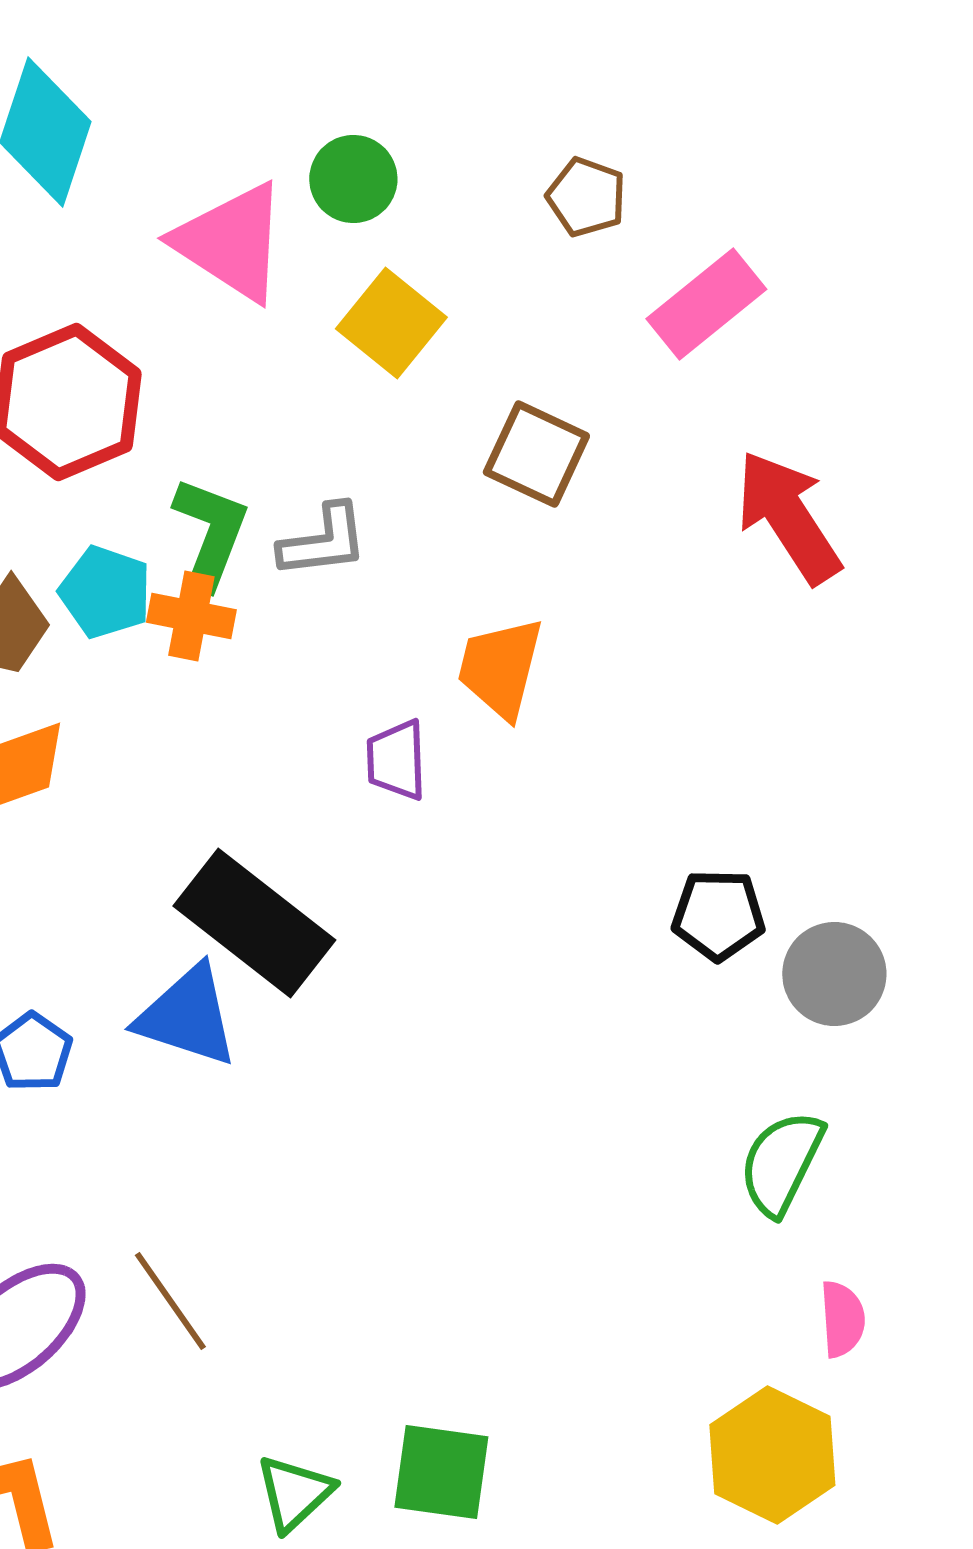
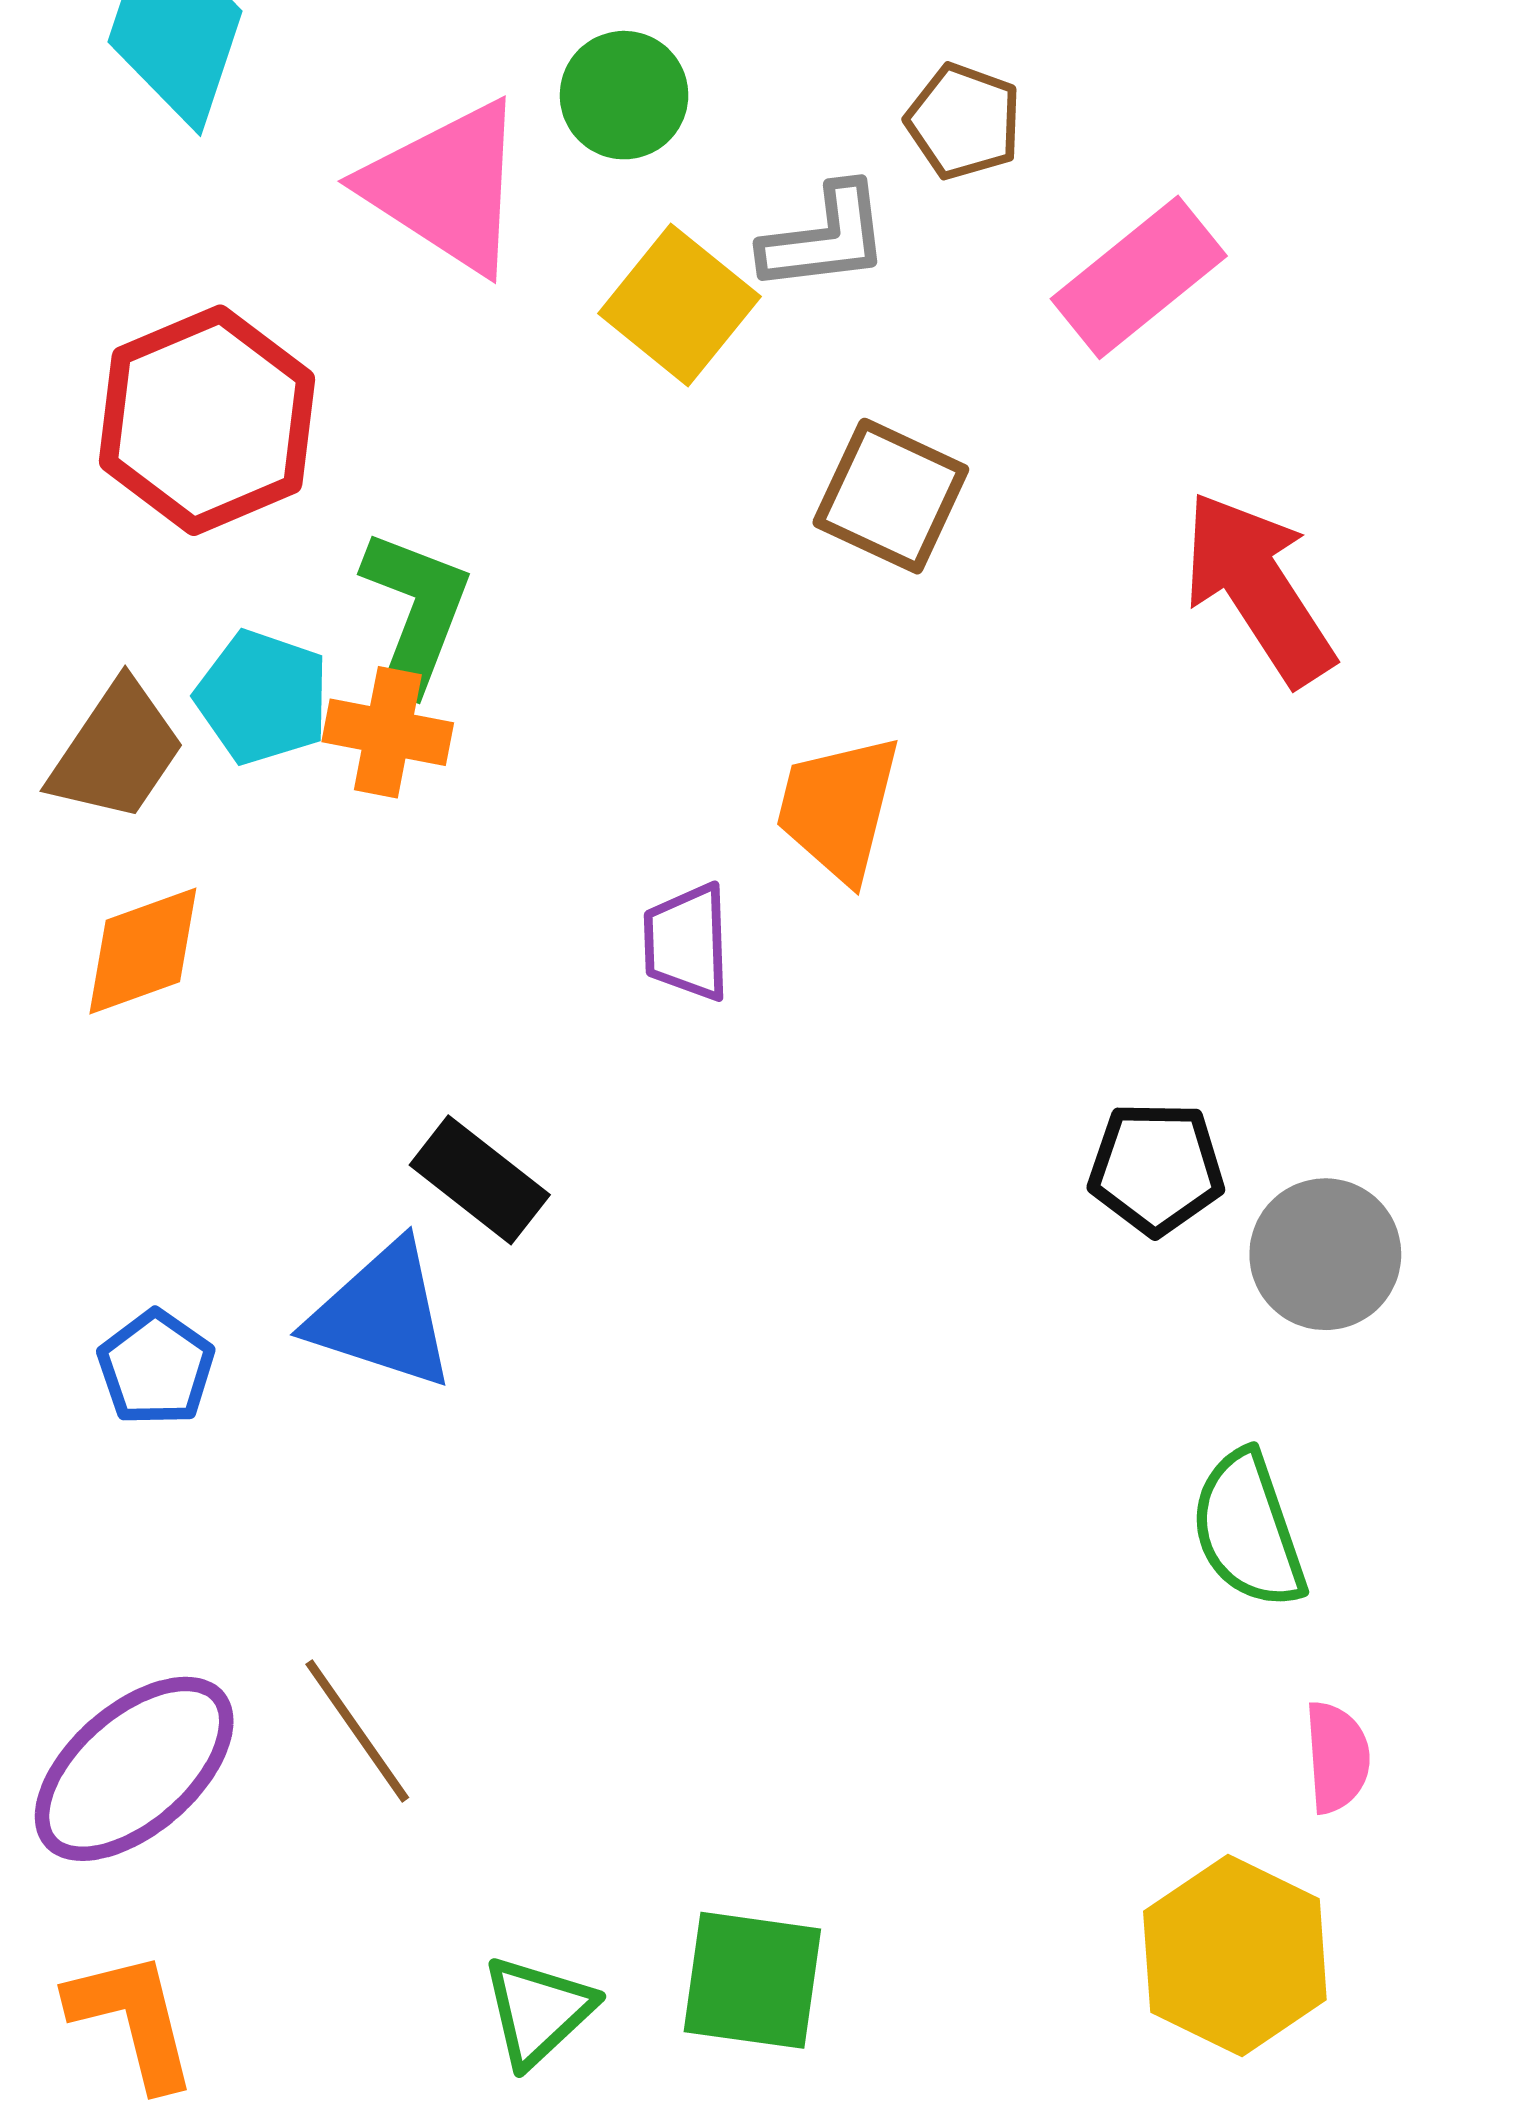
gray L-shape: (323, 541) -> (825, 238), moved
black rectangle: (254, 923) -> (480, 1180), size x0.6
green semicircle: (781, 1163) -> (1248, 1530), turned -45

